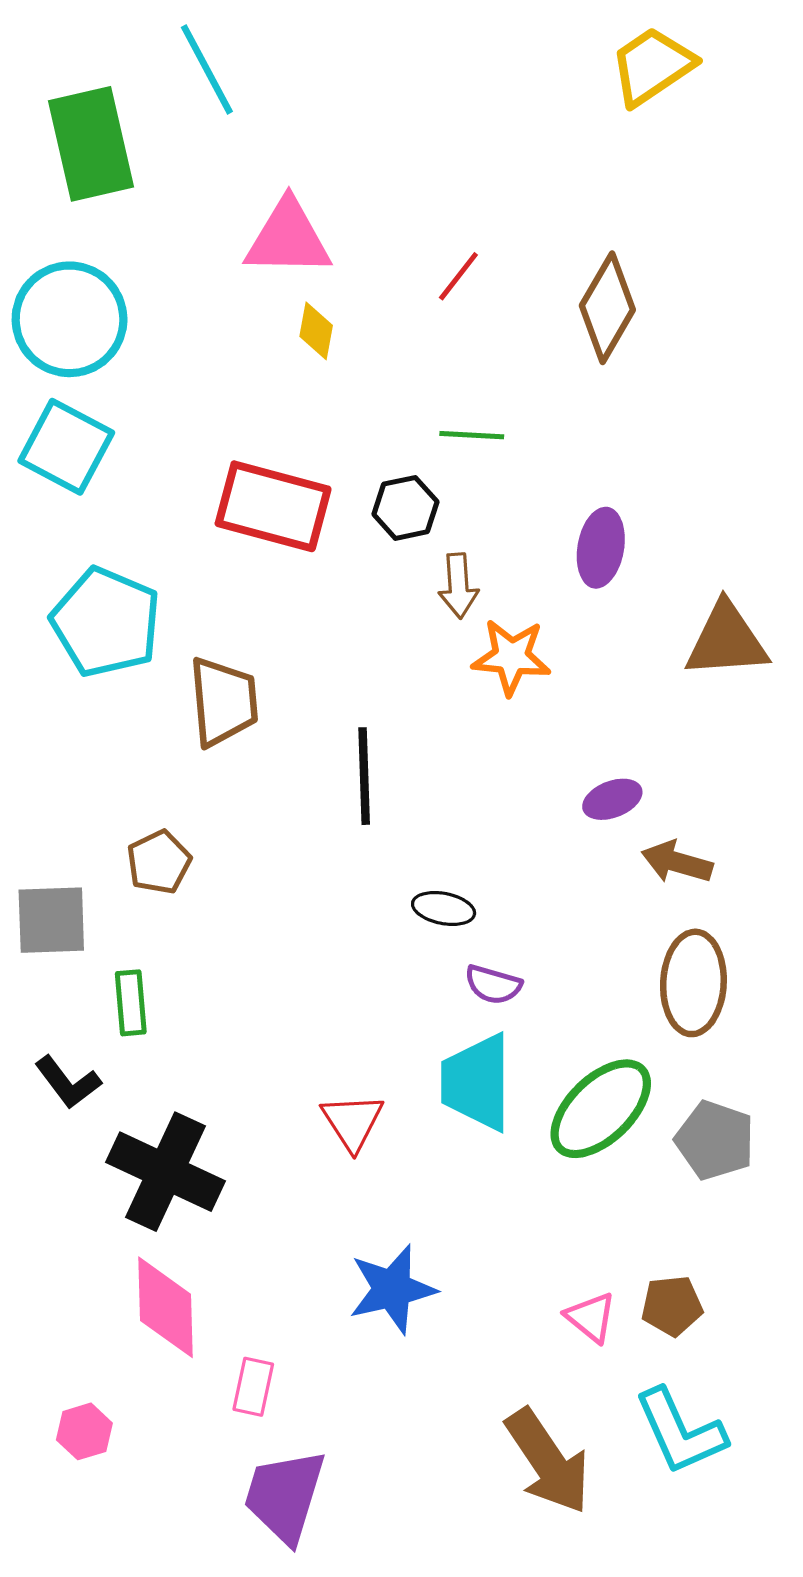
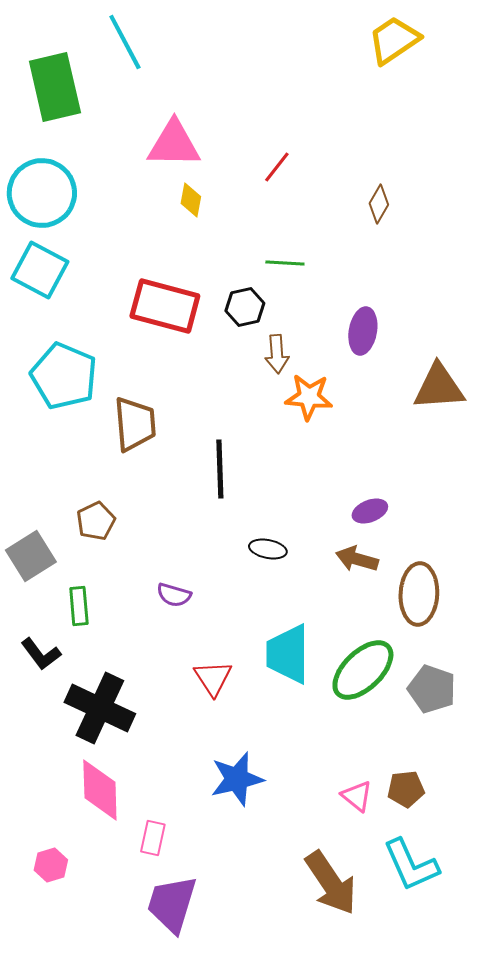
brown diamond: (607, 308) -> (379, 204), moved, size x0.6
purple ellipse: (612, 799) -> (370, 511), moved
brown arrow: (677, 862) -> (357, 559), moved
gray square: (51, 920) -> (31, 556), turned -30
purple semicircle: (493, 985) -> (174, 595), moved

